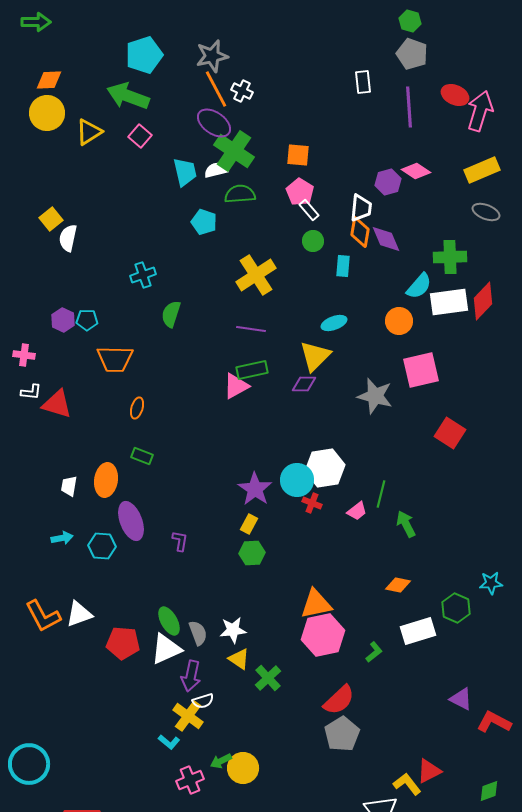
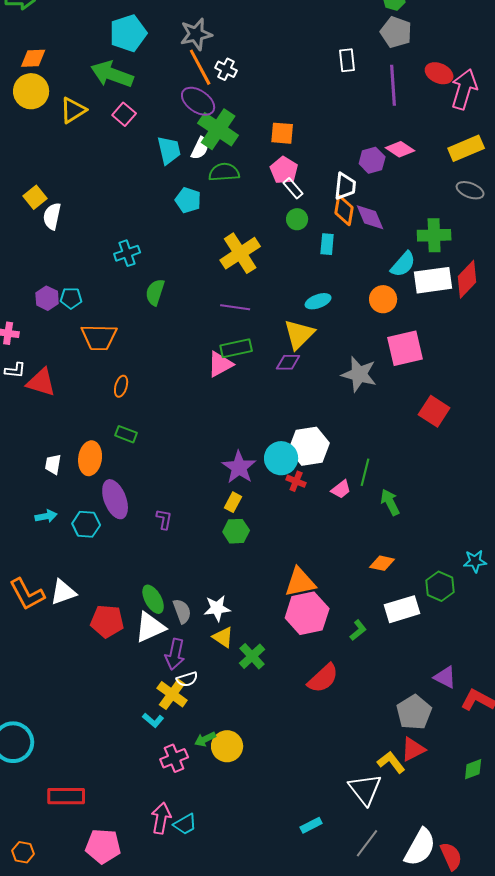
white semicircle: (216, 170) -> (200, 148), turned 130
gray pentagon: (342, 734) -> (414, 712), moved

